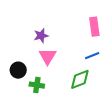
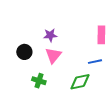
black circle: (18, 70) -> (24, 52), moved

